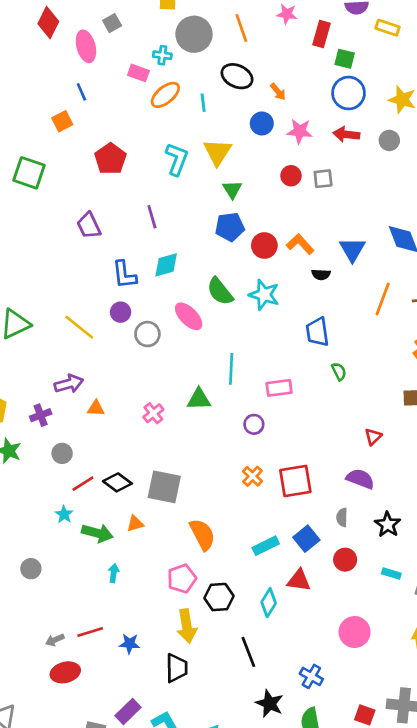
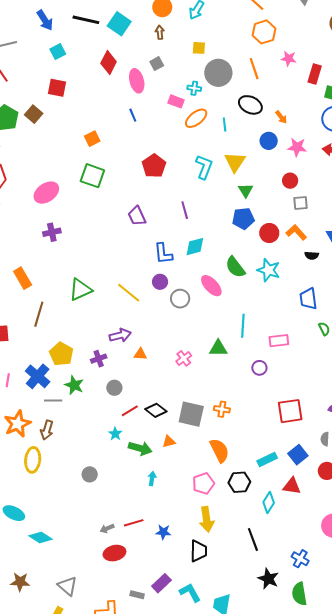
orange square: (62, 121) -> (92, 139), moved
gray square: (323, 179) -> (300, 203), moved
orange cross: (252, 476) -> (222, 409), moved, turned -35
black hexagon: (219, 597) -> (239, 482), moved

